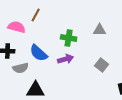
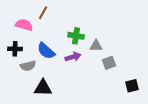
gray triangle: (100, 30) -> (96, 46), moved
gray square: (102, 65) -> (109, 63), turned 32

